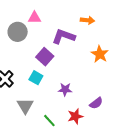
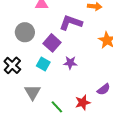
gray circle: (18, 32) -> (25, 32), moved
purple star: (65, 89) -> (70, 63), moved

